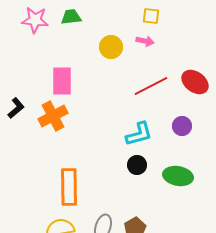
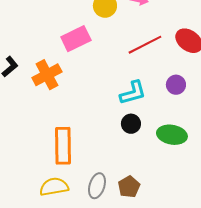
pink rectangle: (62, 81) -> (76, 39), moved, turned 64

